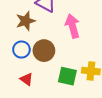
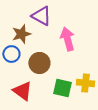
blue circle: (21, 50) -> (11, 54), moved
red triangle: (27, 79) -> (22, 91), size x1.5

